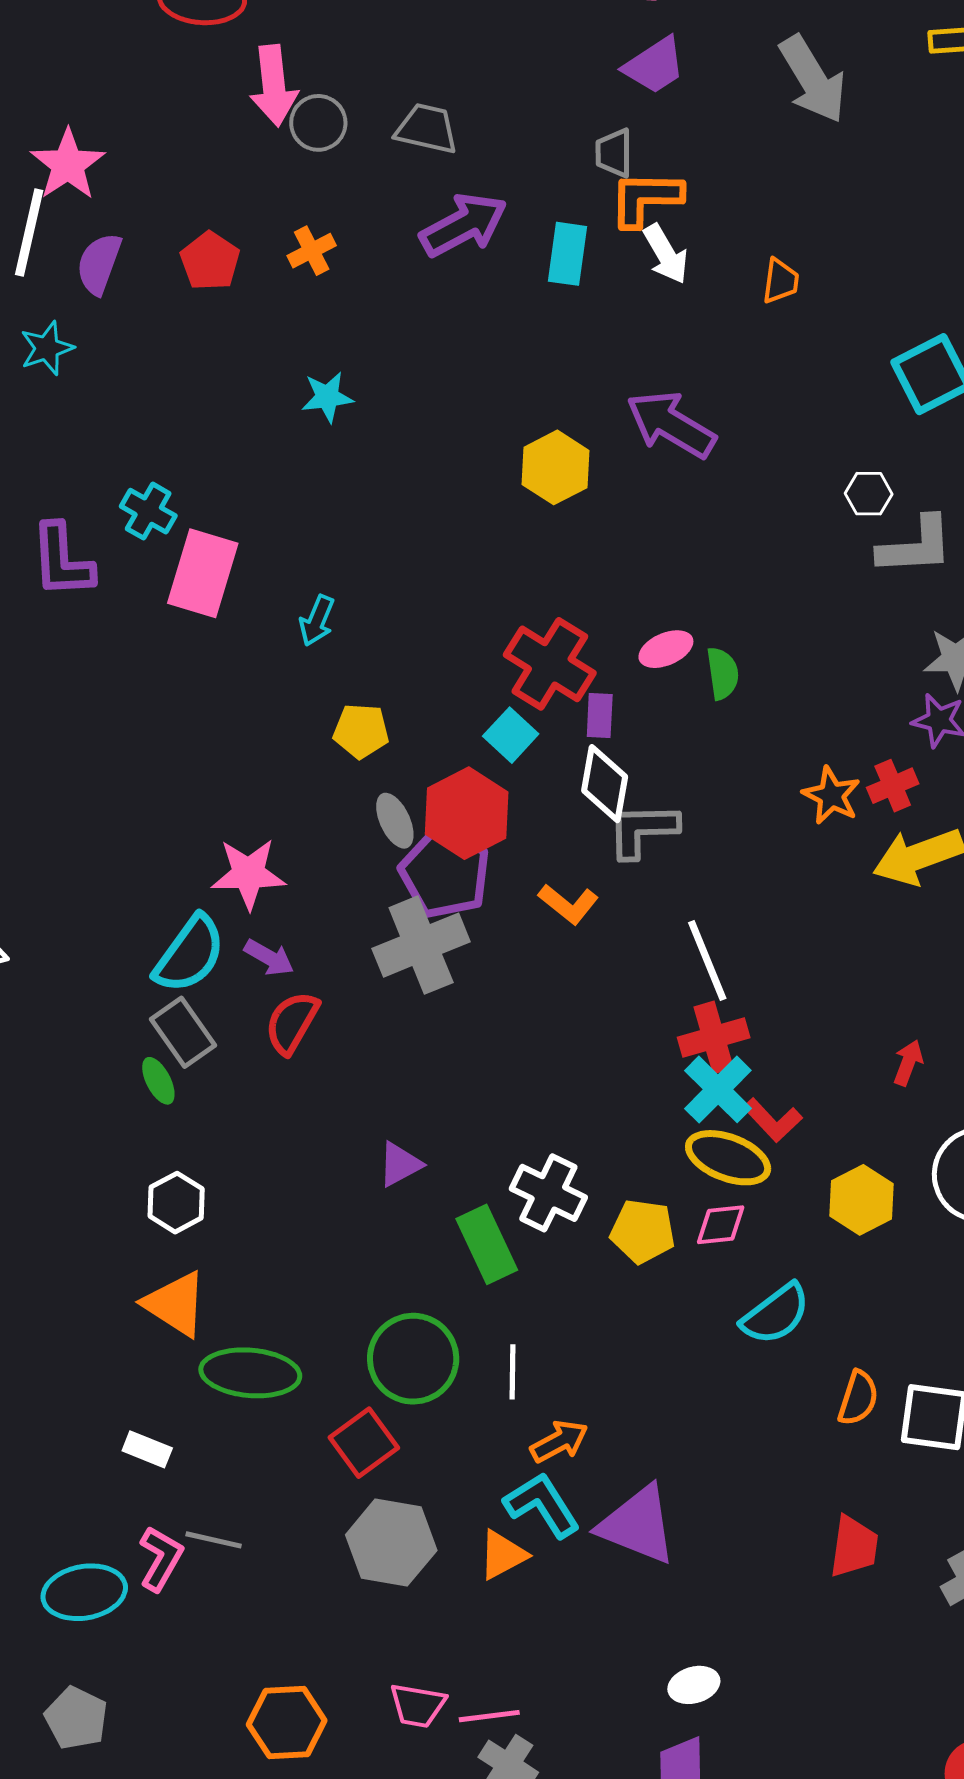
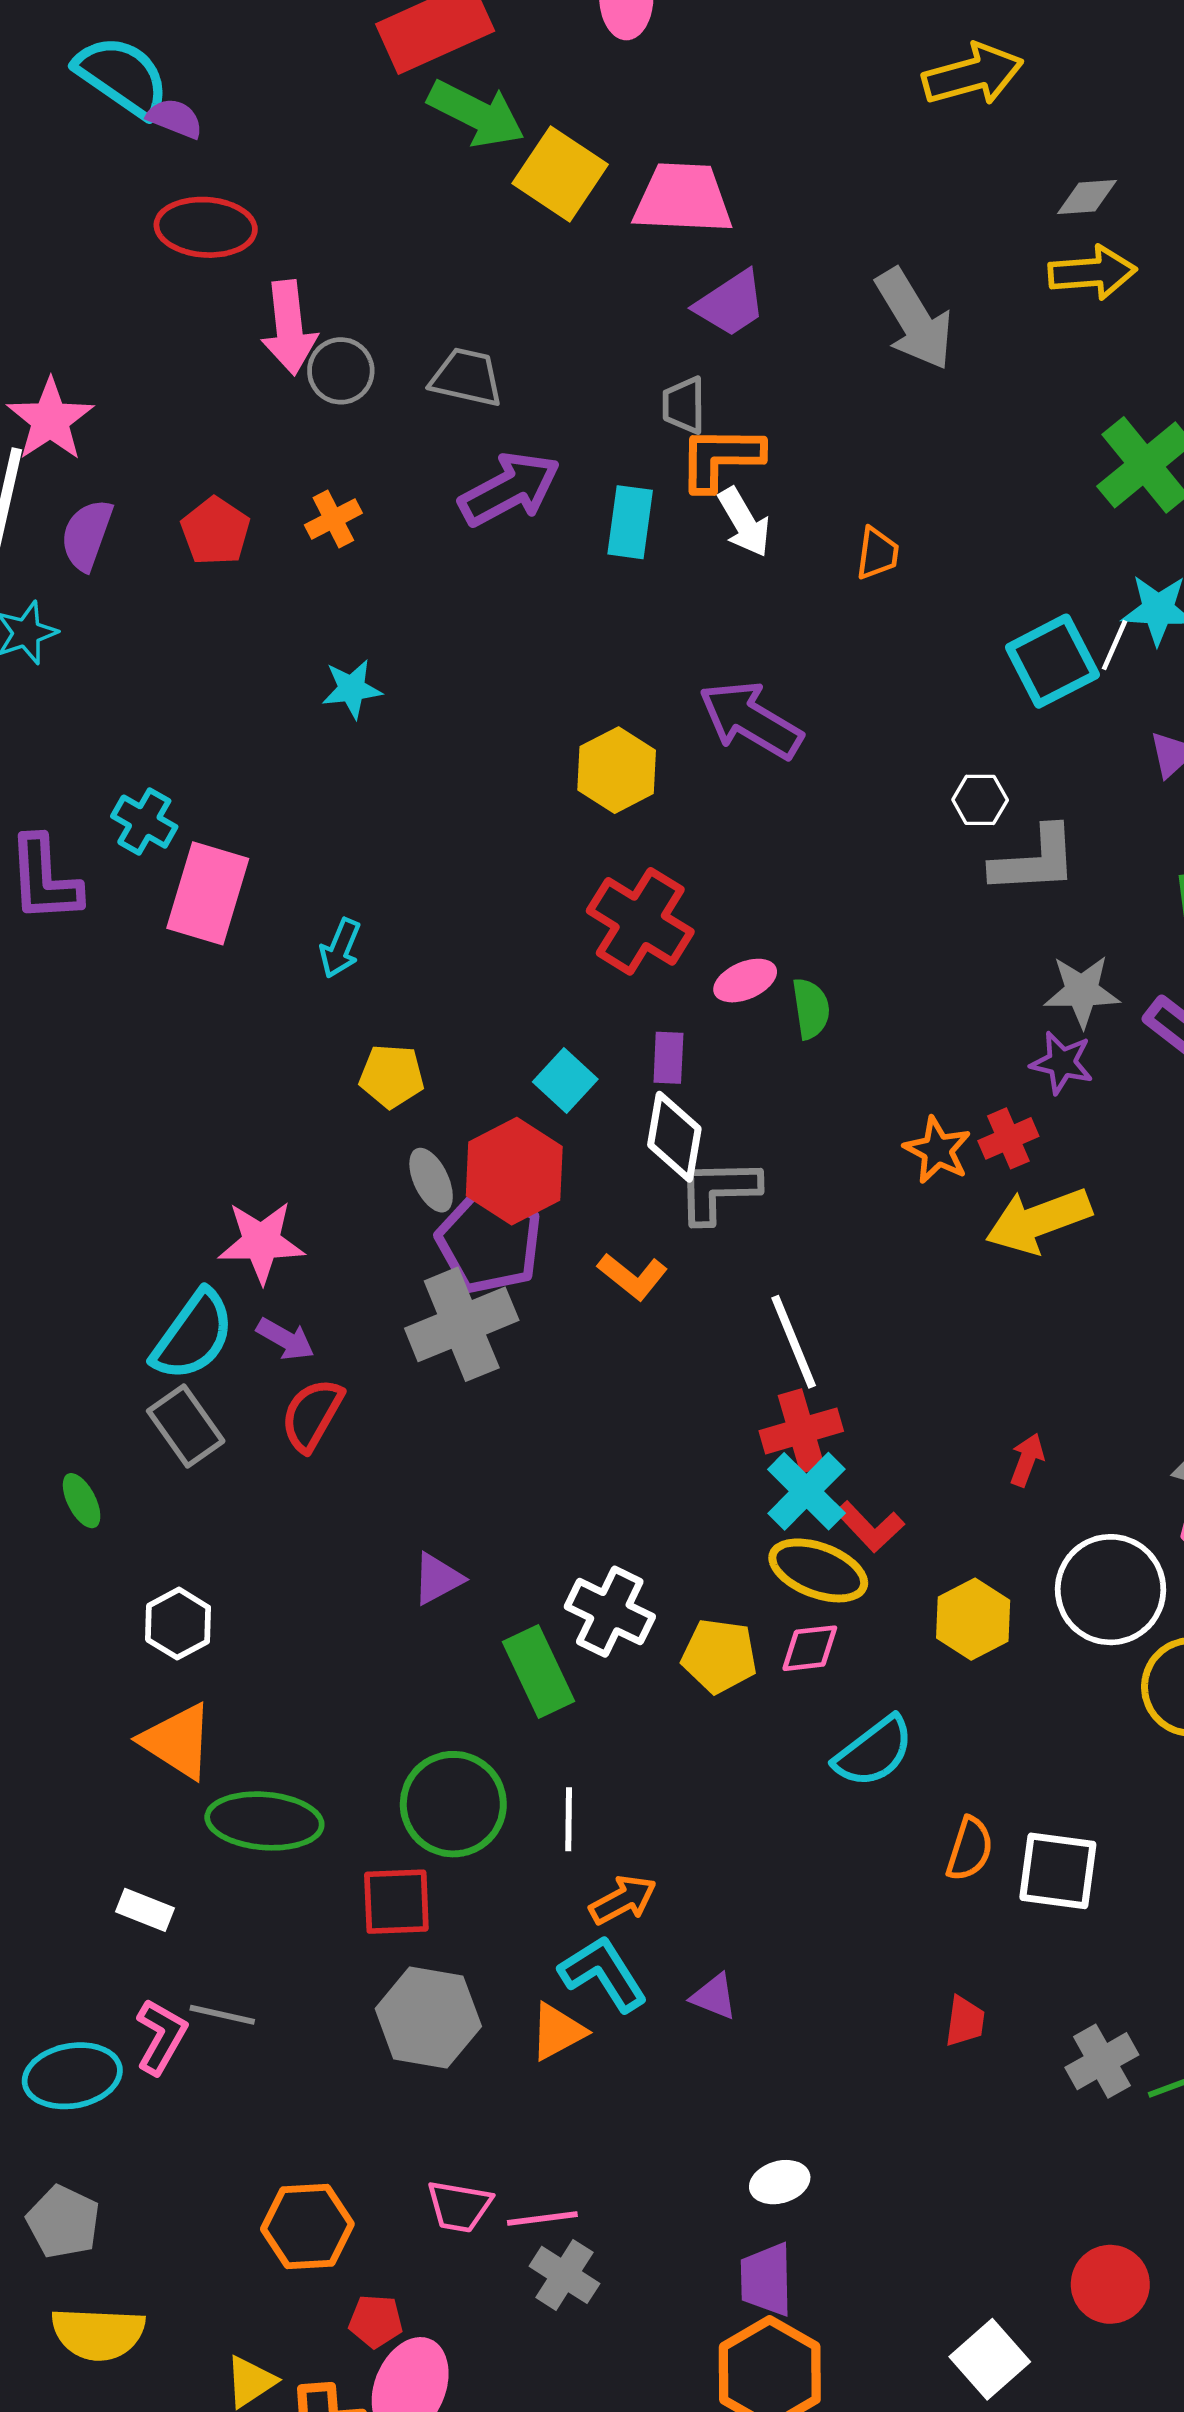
red cross: (550, 664) -> (640, 921), moved
green ellipse: (158, 1081) -> (82, 1501), moved
red square: (364, 1443) -> (396, 1902), turned 34
purple triangle: (638, 1525) -> (714, 1997), size x0.5
red trapezoid: (854, 1547) -> (965, 2021), size x0.7

